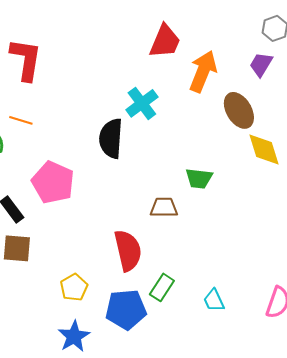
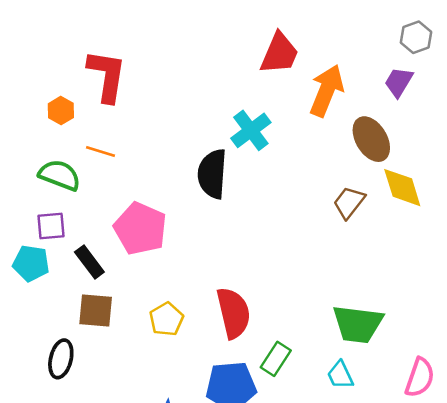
green trapezoid: (199, 178) -> (358, 324), moved, size x1.5
brown trapezoid: (164, 207) -> (349, 202), moved, turned -52
yellow pentagon: (74, 287) -> (166, 319), moved

